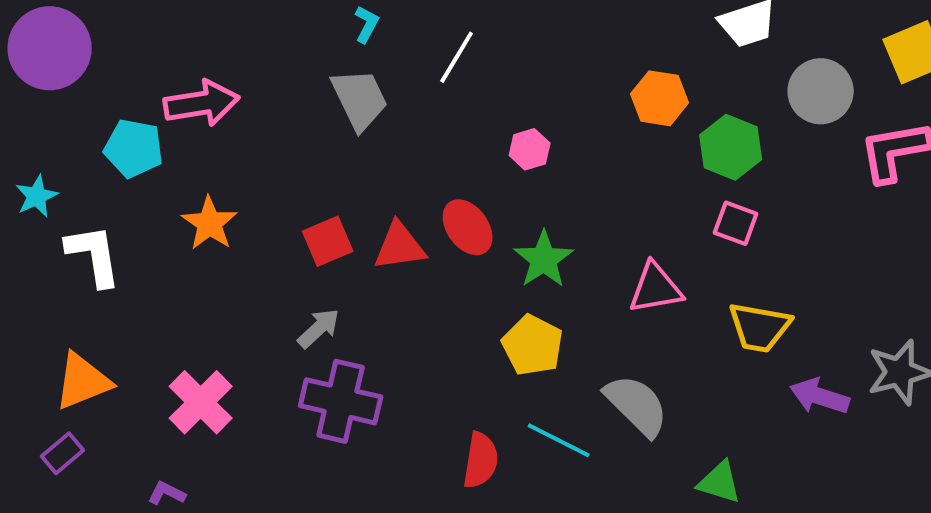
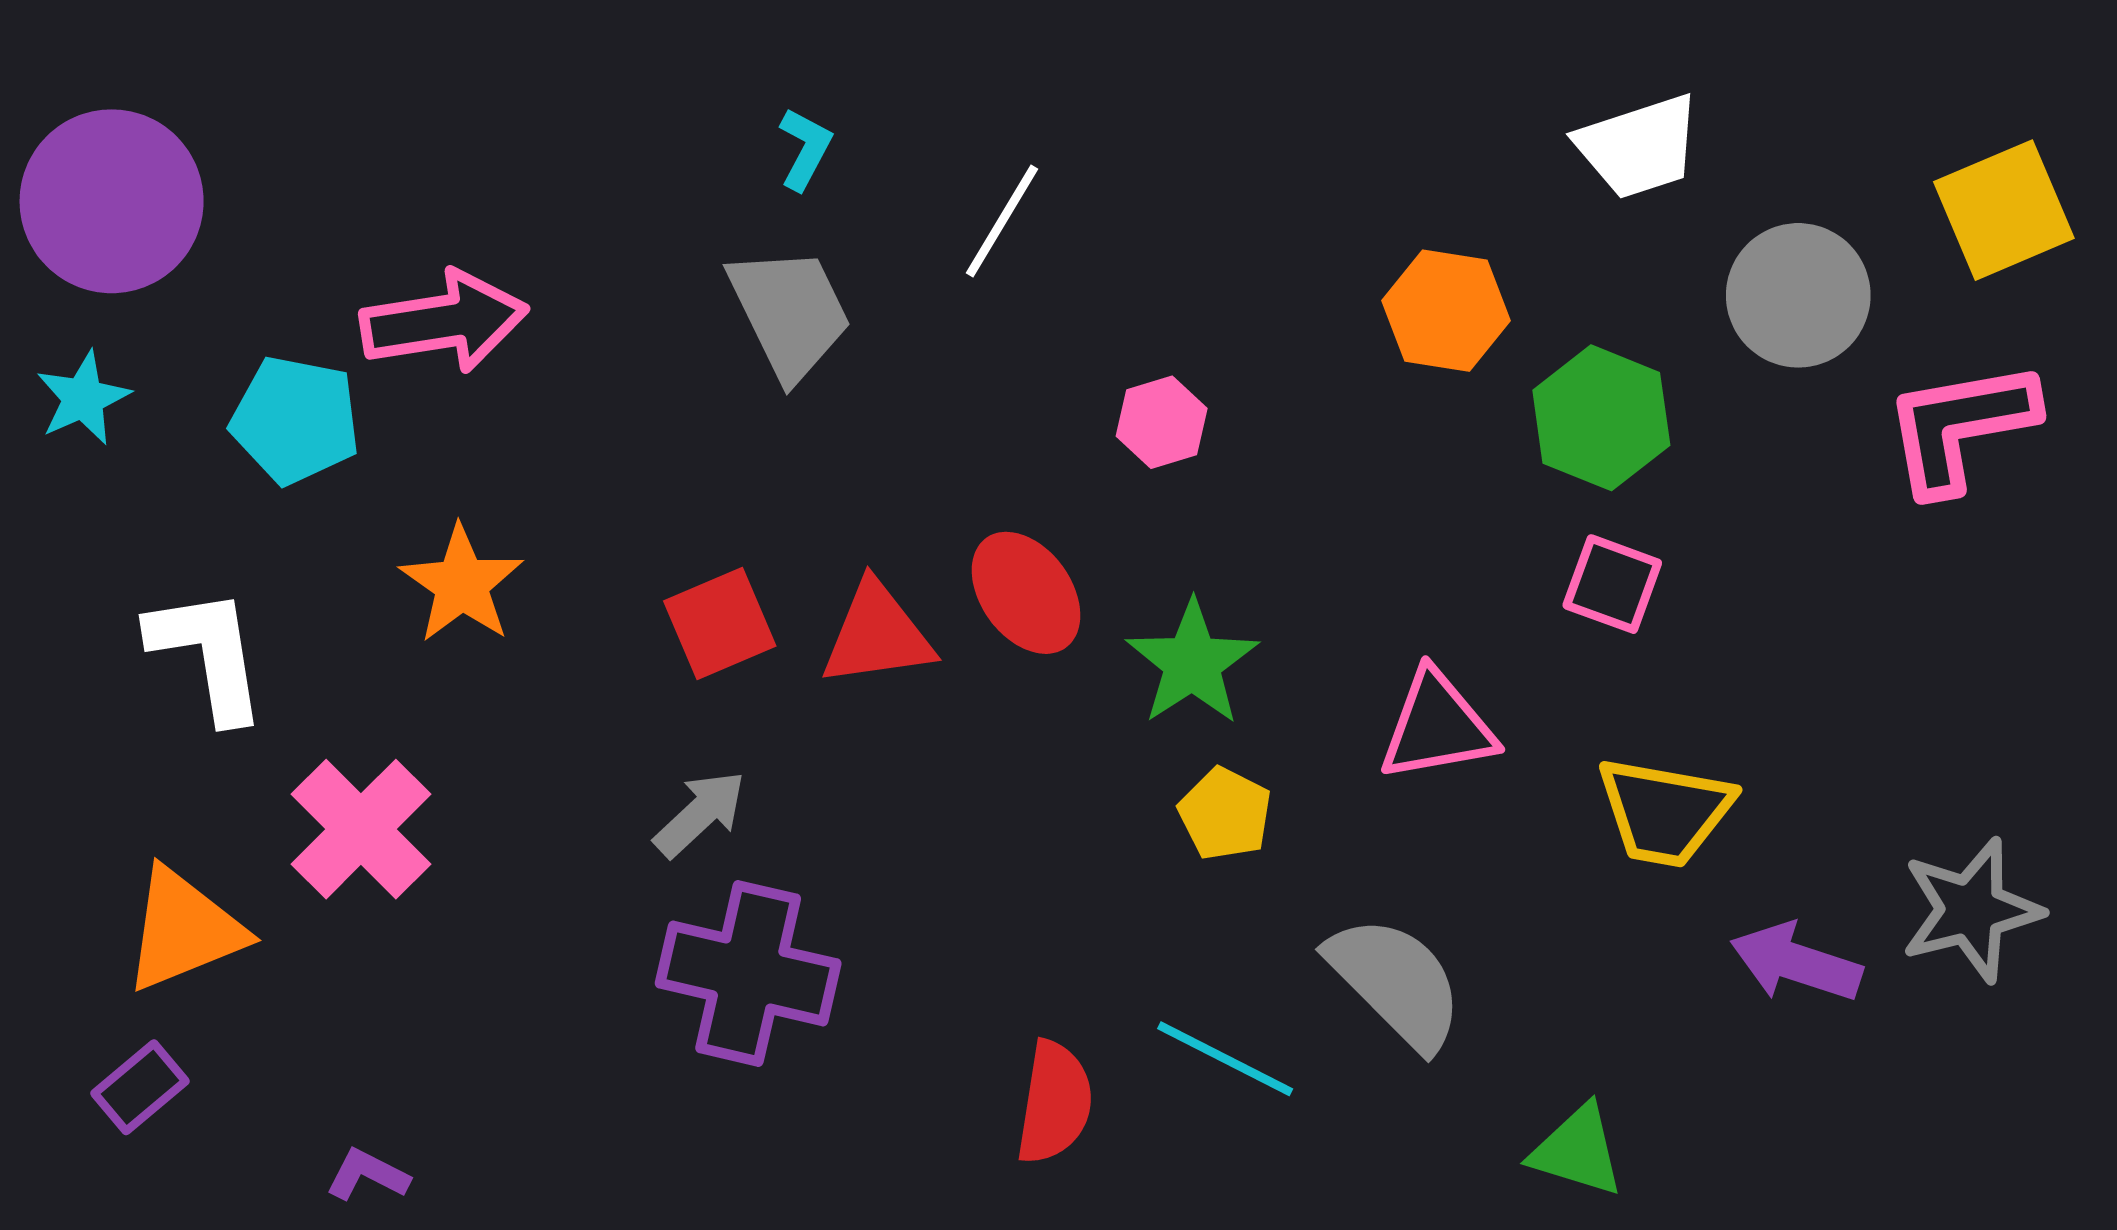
cyan star: (37, 196) -> (83, 398), moved
yellow pentagon: (533, 345) -> (1225, 814), moved, size x0.7
pink cross: (201, 402) -> (361, 829), moved

